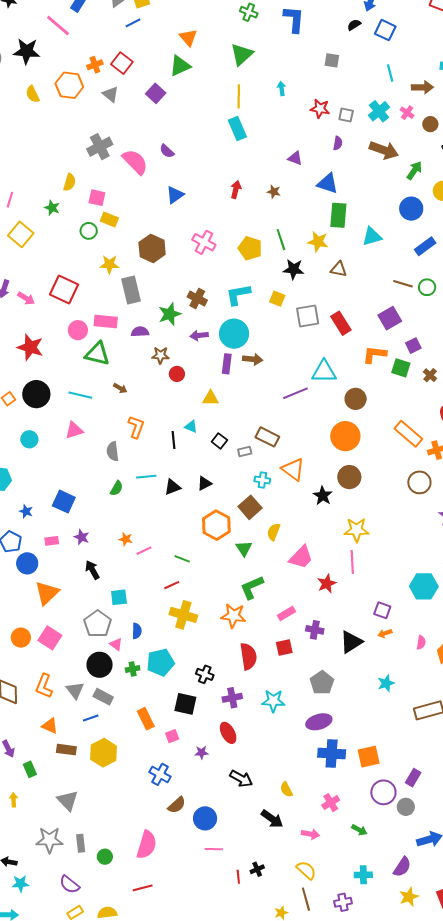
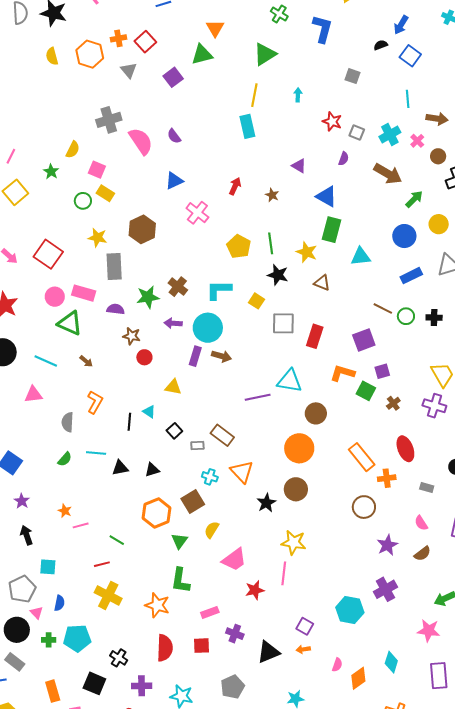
pink cross: (204, 242) -> (197, 213), moved
red rectangle: (341, 323) -> (315, 336), turned 40
green L-shape: (252, 587) -> (180, 580), turned -68

